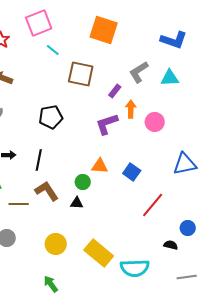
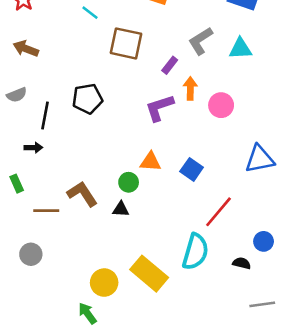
black line: (39, 160) -> (45, 115), moved
yellow circle: (56, 244) -> (104, 283), moved
cyan semicircle: (135, 268) -> (195, 252), moved, turned -72

